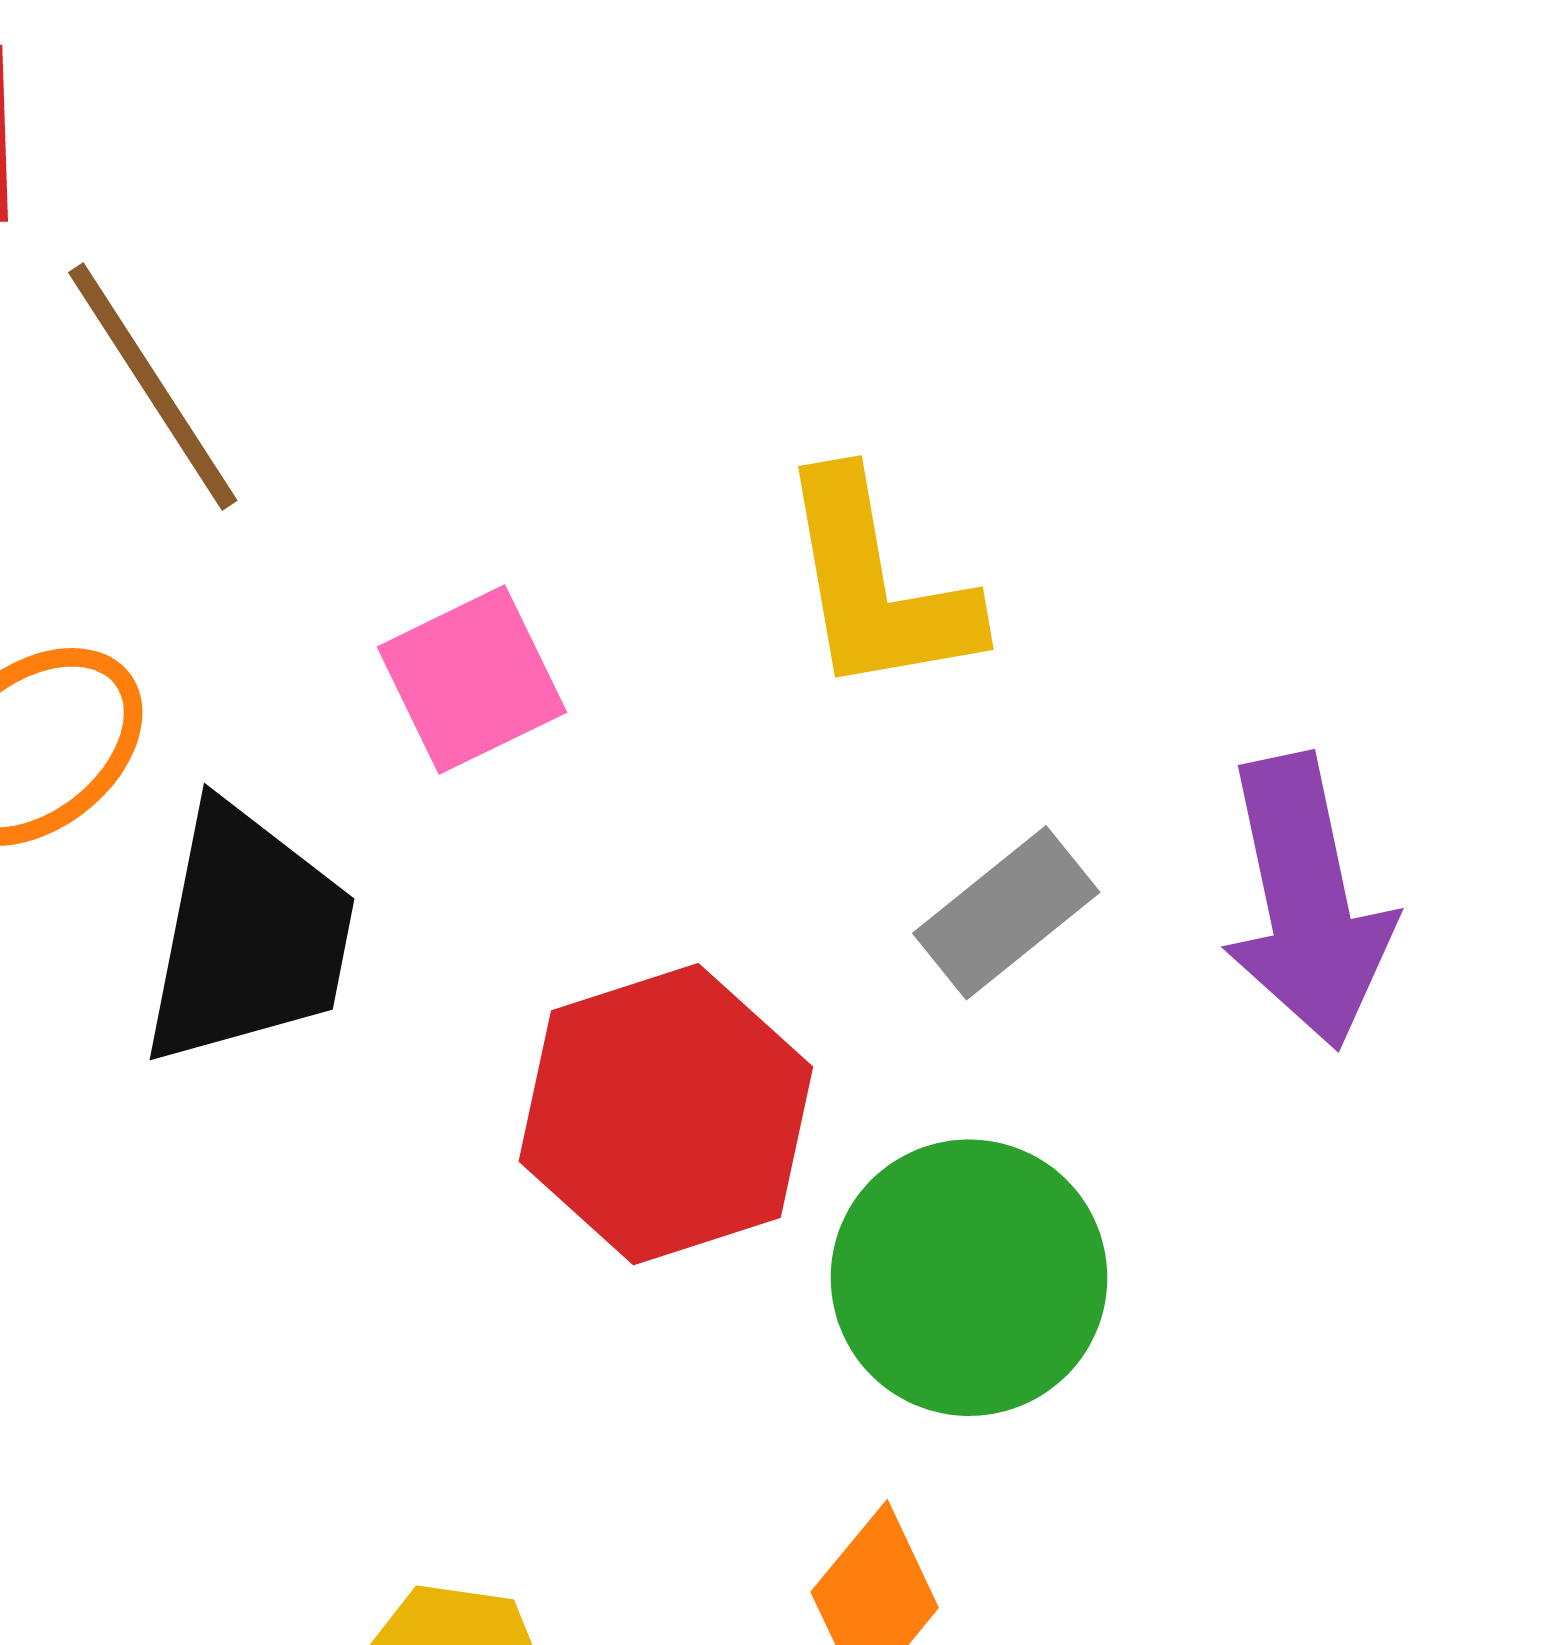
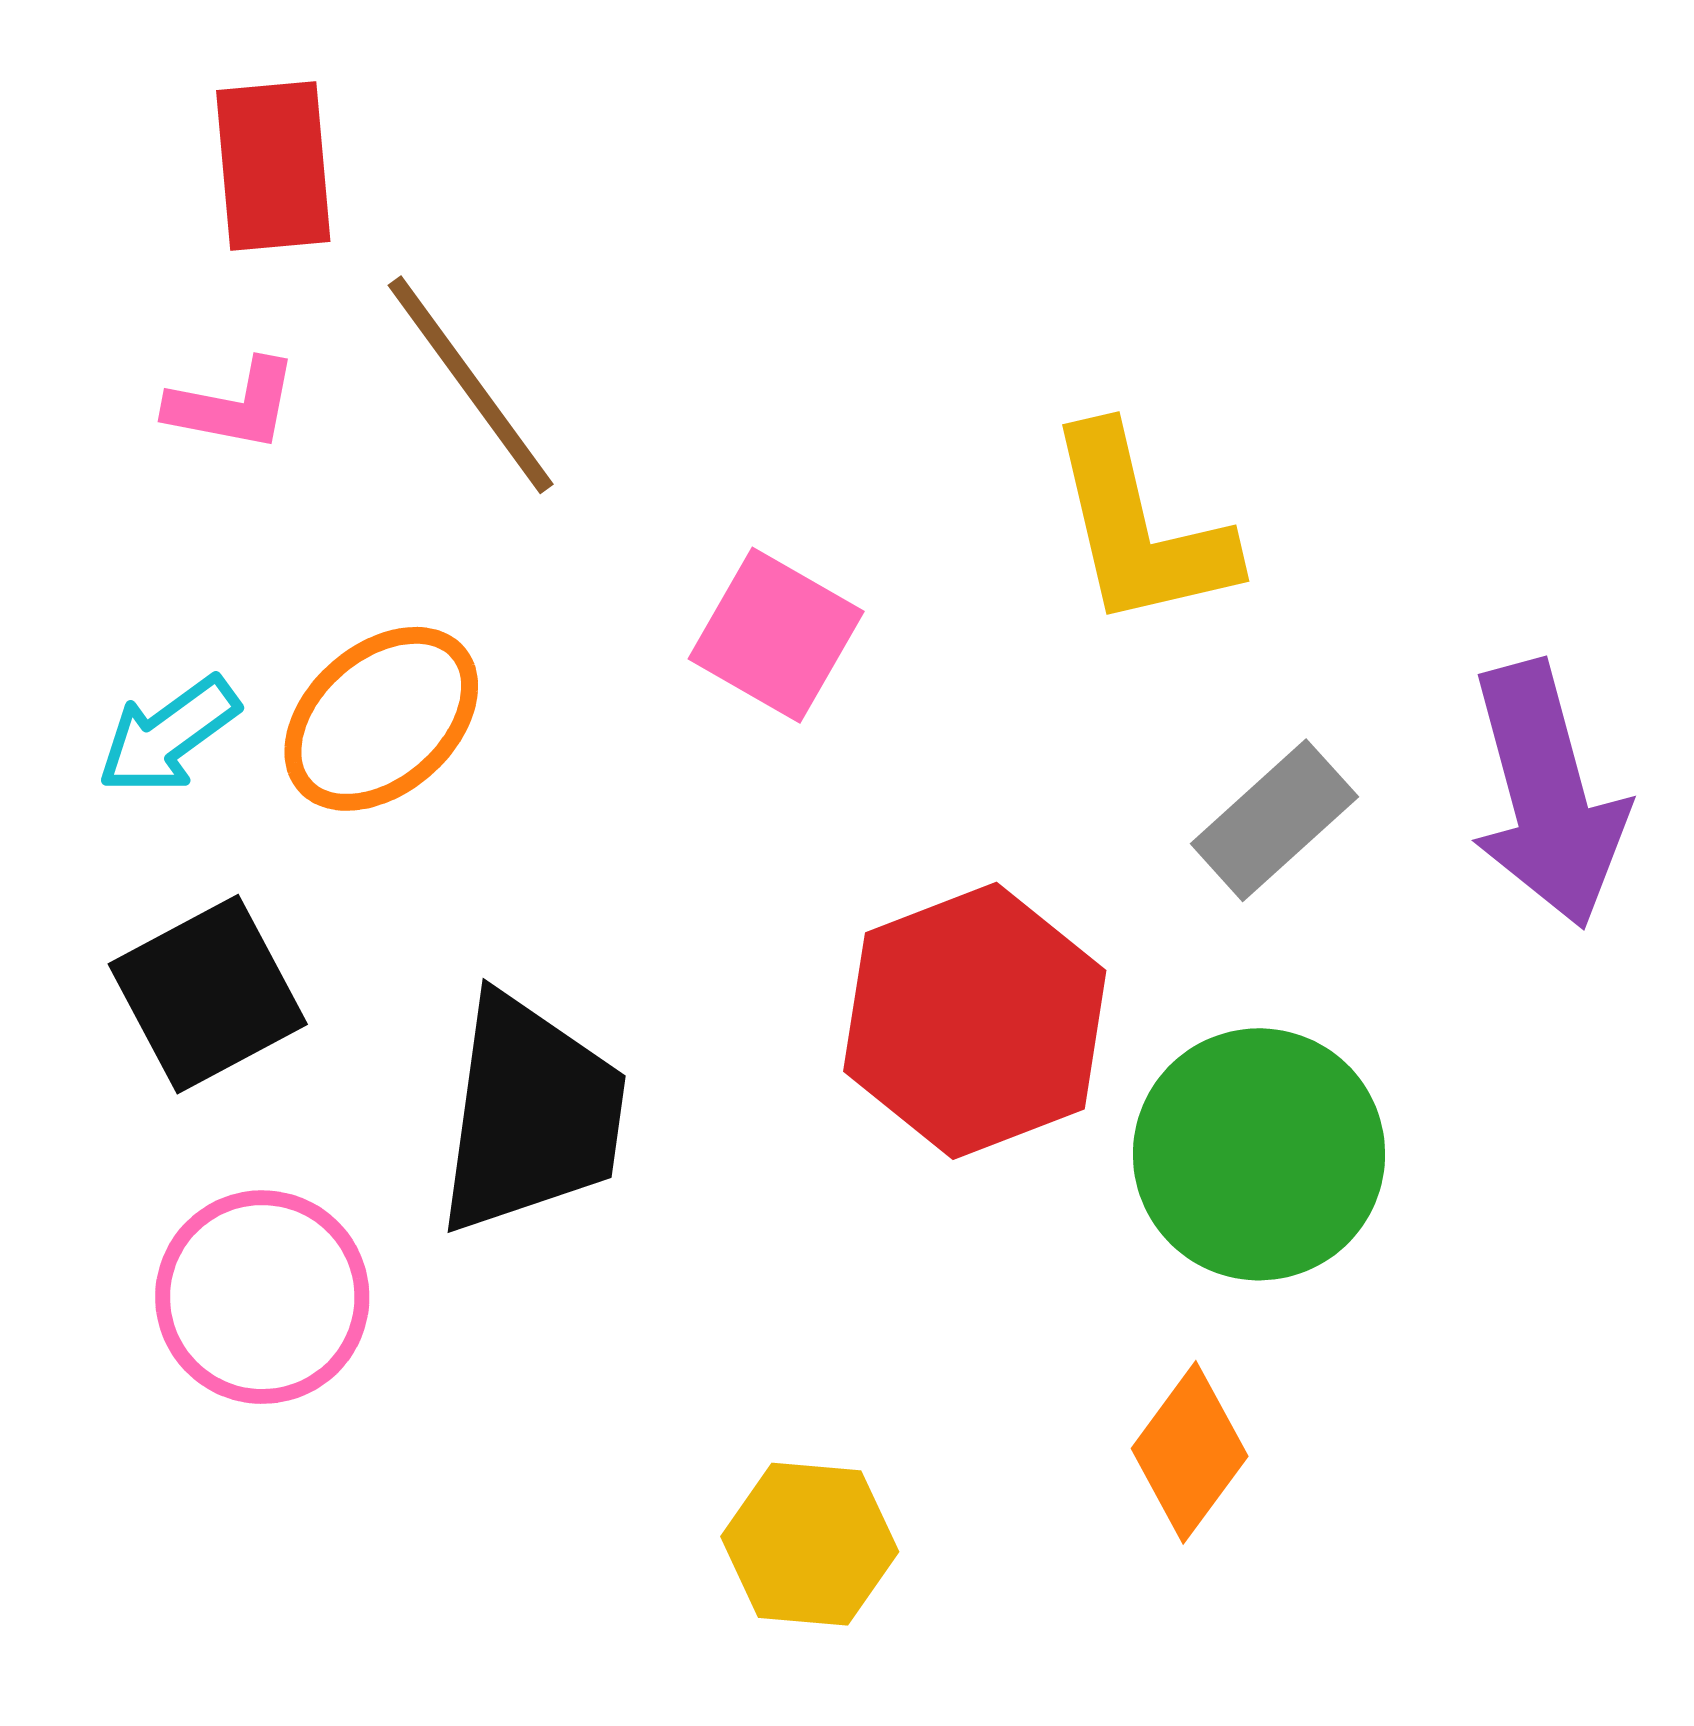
pink square: (472, 680) -> (776, 635), turned -31
black trapezoid: (248, 935) -> (531, 1115), moved

